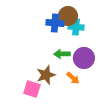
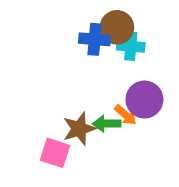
green arrow: (62, 54) -> (107, 124), moved
orange arrow: (73, 78) -> (126, 115), moved

